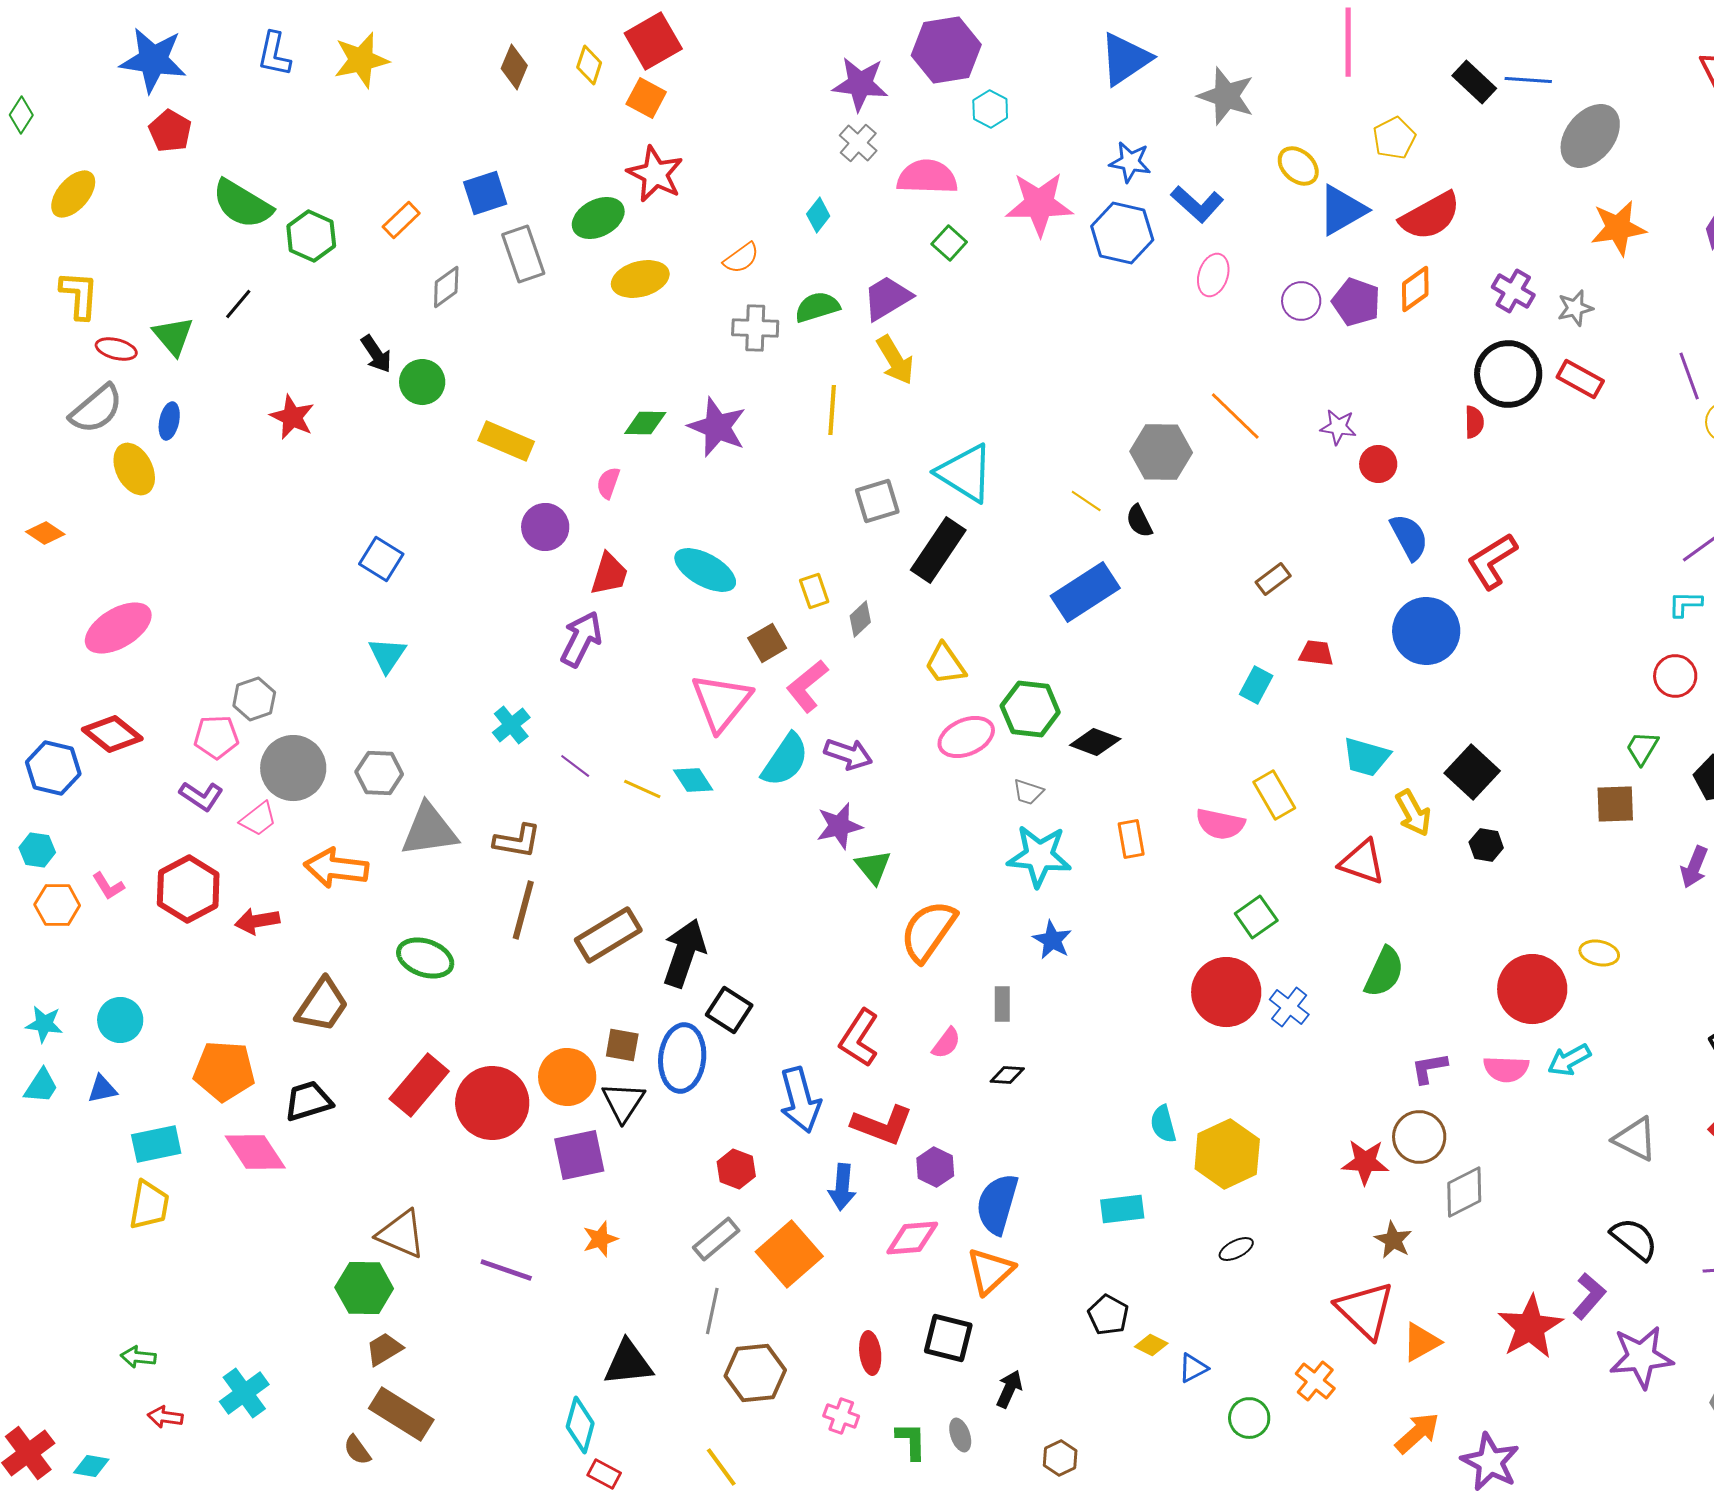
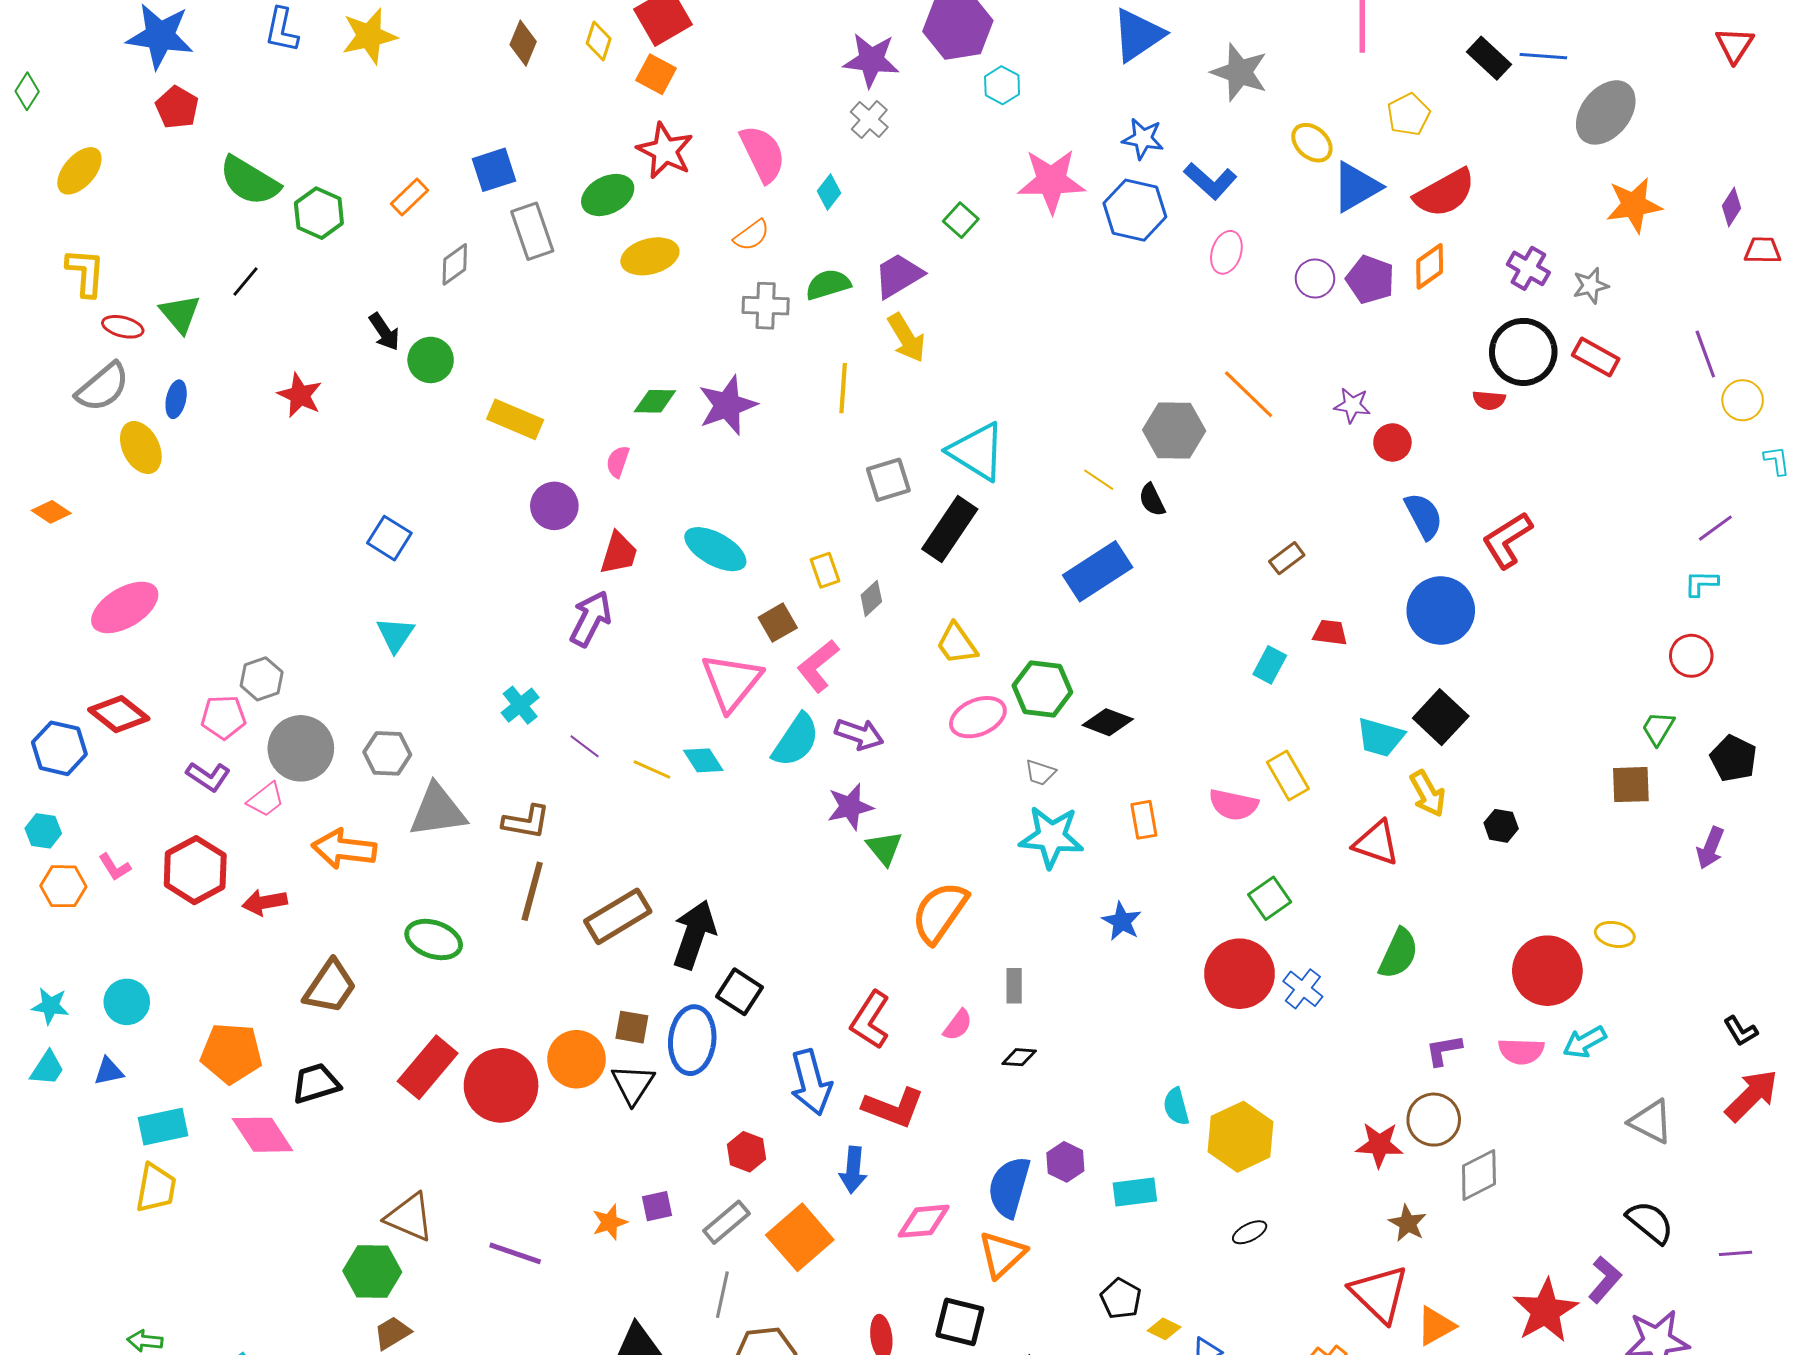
pink semicircle: (927, 177) -> (763, 154), moved, turned 62
red semicircle: (1474, 422) -> (1489, 400), turned 96
purple star: (717, 427) -> (727, 405), turned 30
black square: (1472, 772) -> (1441, 717), moved
blue star: (1052, 940) -> (1122, 921), moved
purple square: (579, 1155) -> (657, 1206), moved, size x0.6
purple hexagon: (935, 1167) -> (1065, 1162), moved

